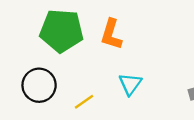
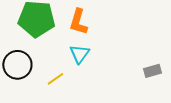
cyan triangle: (130, 84) -> (79, 54), moved

